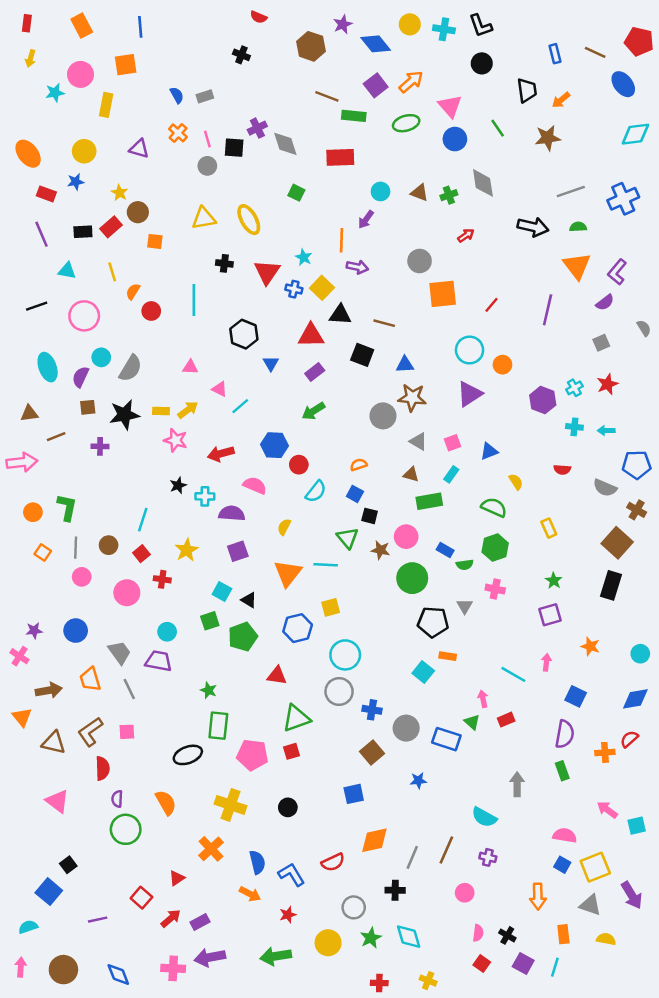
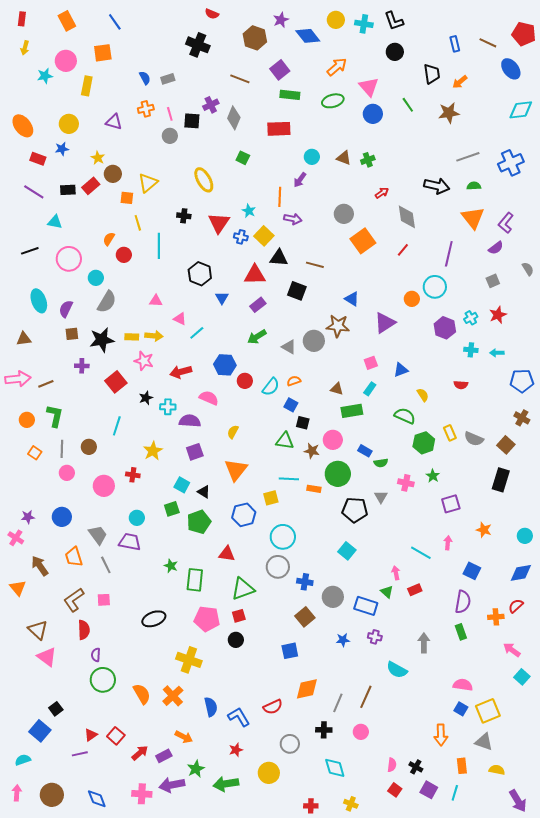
blue line: (140, 27) -> (115, 22), turned -30
black cross: (241, 55) -> (198, 45), size x1.6
purple square: (376, 85) -> (280, 70), moved
brown line: (327, 96) -> (240, 79), moved
orange cross: (178, 133) -> (146, 109), turned 35
gray diamond: (285, 144) -> (234, 118), turned 40
gray diamond: (483, 183) -> (407, 217), moved
yellow triangle: (204, 218) -> (148, 183), moved, turned -30
purple line: (41, 234) -> (34, 192), turned -35
yellow line: (112, 272) -> (138, 223), moved
orange square: (443, 294) -> (363, 241), turned -30
cyan circle: (470, 350) -> (435, 287), moved
cyan circle: (101, 357) -> (96, 278), moved
blue triangle: (405, 365) -> (352, 299), moved, turned 35
yellow arrow: (188, 410) -> (154, 336), turned 42
brown line: (56, 437) -> (46, 384), moved
gray triangle: (418, 441) -> (289, 347), moved
gray semicircle: (605, 488) -> (474, 439), moved
cyan semicircle: (316, 491) -> (271, 387), moved
green triangle: (348, 538) -> (285, 441), turned -42
brown square: (617, 543) -> (506, 445), size x0.7
green hexagon: (495, 548) -> (424, 443), moved
red square: (141, 554) -> (116, 382), moved, size x1.5
cyan line: (326, 565) -> (289, 479), moved
green star: (554, 581) -> (433, 476), moved
orange rectangle: (448, 656) -> (314, 489), moved
brown arrow: (49, 690) -> (40, 566), turned -115
green rectangle: (218, 726) -> (195, 580), moved
brown triangle: (54, 743) -> (38, 630), moved, turned 30
orange semicircle: (166, 802) -> (142, 694), moved
black circle: (288, 807) -> (236, 640), moved
pink arrow: (607, 810) -> (512, 650), moved
cyan square: (637, 826) -> (522, 677), turned -35
purple cross: (488, 857) -> (375, 637), moved
red triangle: (177, 878) -> (91, 735), moved
pink circle: (465, 893) -> (361, 732), moved
orange arrow: (250, 894) -> (184, 737), moved
purple arrow: (632, 895) -> (518, 801), moved
green star: (371, 938) -> (196, 769), moved

